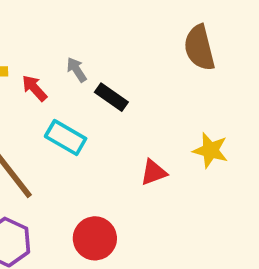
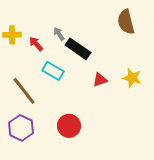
black rectangle: (111, 97) -> (78, 49), size x1.4
red triangle: (154, 172) -> (100, 80), moved

